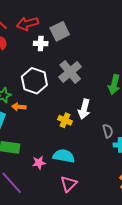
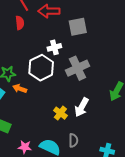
white cross: (41, 44) -> (54, 47), moved, turned -32
gray semicircle: (108, 131) -> (73, 140), moved

